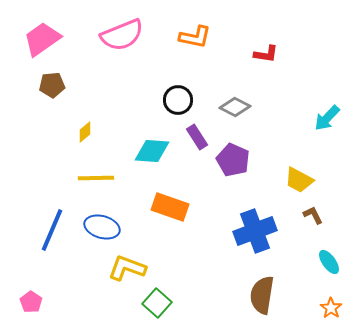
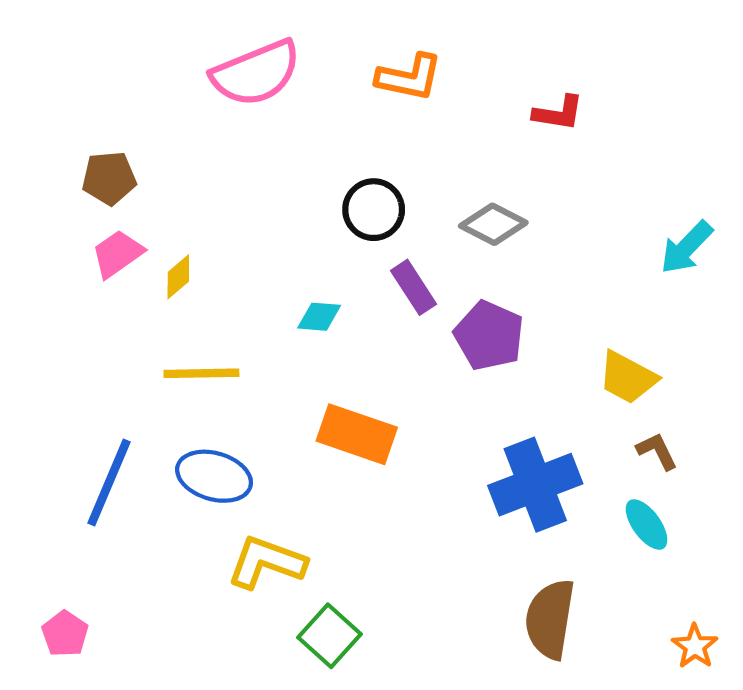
pink trapezoid: (42, 39) -> (117, 254), moved, size x0.7
cyan diamond: (152, 151) -> (319, 317), size x0.6
cyan ellipse: (329, 262) -> (647, 525), moved

